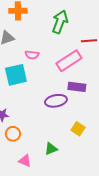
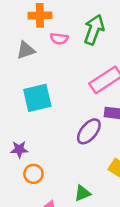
pink semicircle: (32, 55) -> (59, 39), moved
purple ellipse: (56, 101) -> (89, 131), turned -40

